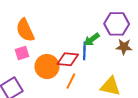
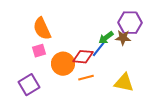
brown star: (124, 47) -> (123, 38), moved
blue line: (84, 51) -> (99, 49), turned 36
orange line: (71, 81) -> (86, 78), turned 49

